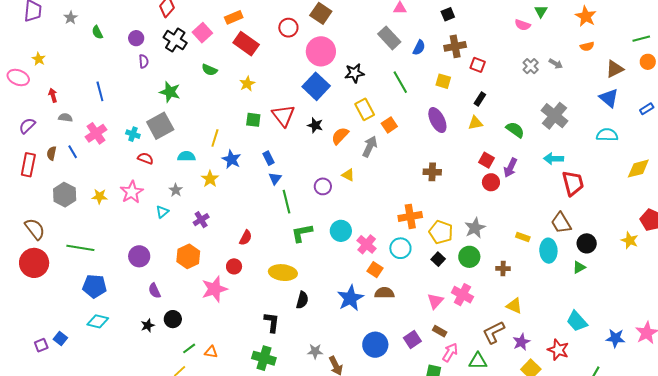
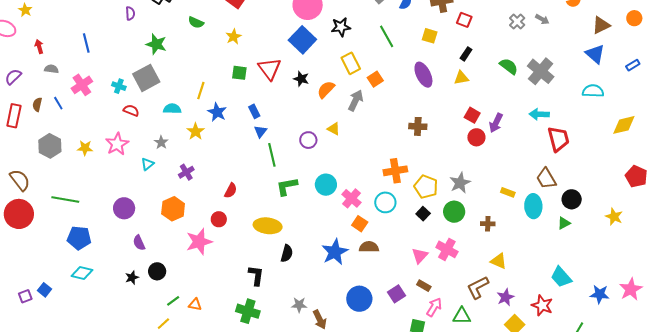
green semicircle: (515, 130) -> (509, 66), moved
yellow star: (630, 240) -> (614, 217), moved

